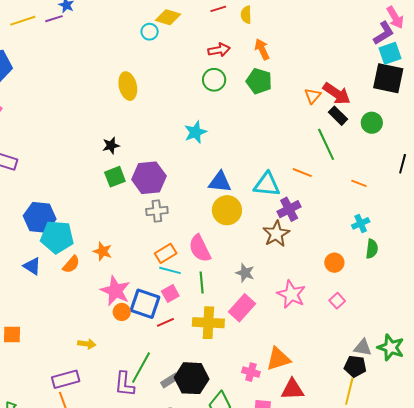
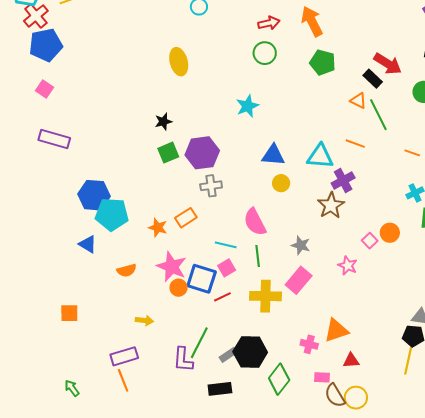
orange arrow: (262, 49) -> (312, 21), size x1.4
green pentagon: (259, 81) -> (323, 62), moved
orange triangle: (313, 96) -> (358, 101), moved, turned -42
black rectangle: (338, 116) -> (373, 79), moved
yellow circle: (227, 210) -> (281, 183), size x0.6
orange rectangle: (166, 253) -> (186, 218), moved
orange semicircle: (71, 264) -> (127, 270), moved, turned 36
pink star: (291, 294) -> (348, 266), size x0.7
pink square: (337, 301) -> (370, 241), moved
red triangle: (292, 389) -> (351, 361), size x0.7

